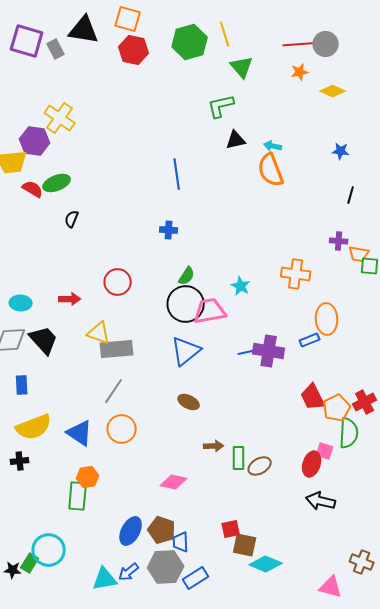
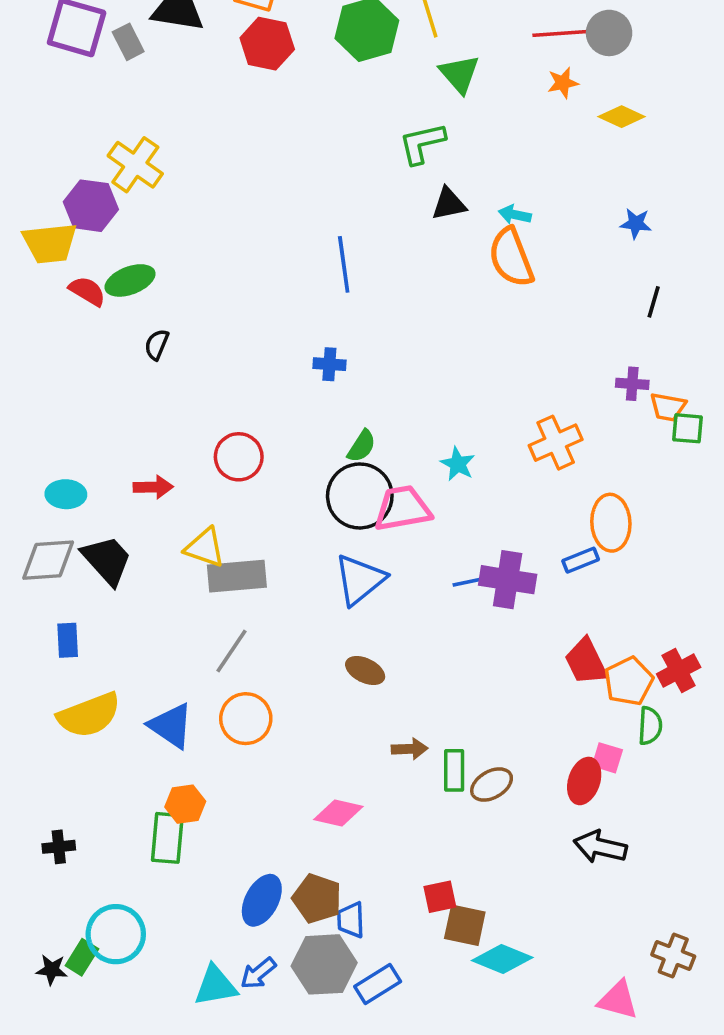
orange cross: (296, 274) -> (556, 443), turned -32
green semicircle: (349, 433) -> (650, 726), size x0.7
black cross: (20, 461) -> (59, 847), moved

